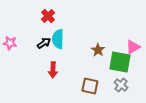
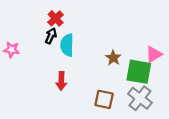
black arrow: (44, 43) -> (51, 36), moved, turned -32
gray cross: (121, 85) -> (140, 98), size x1.5

